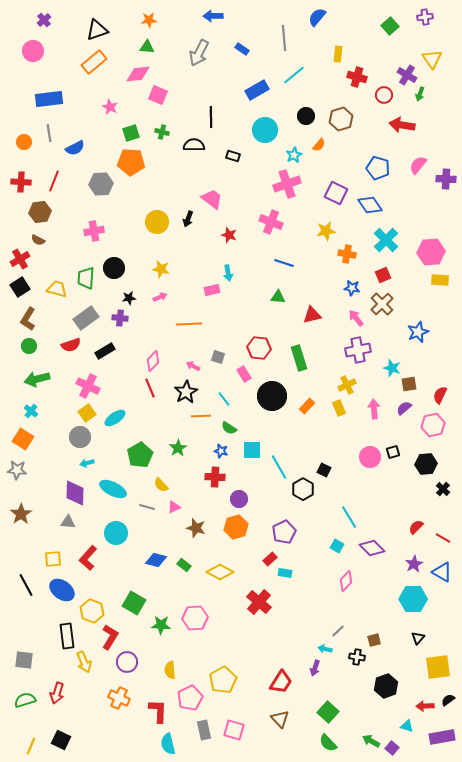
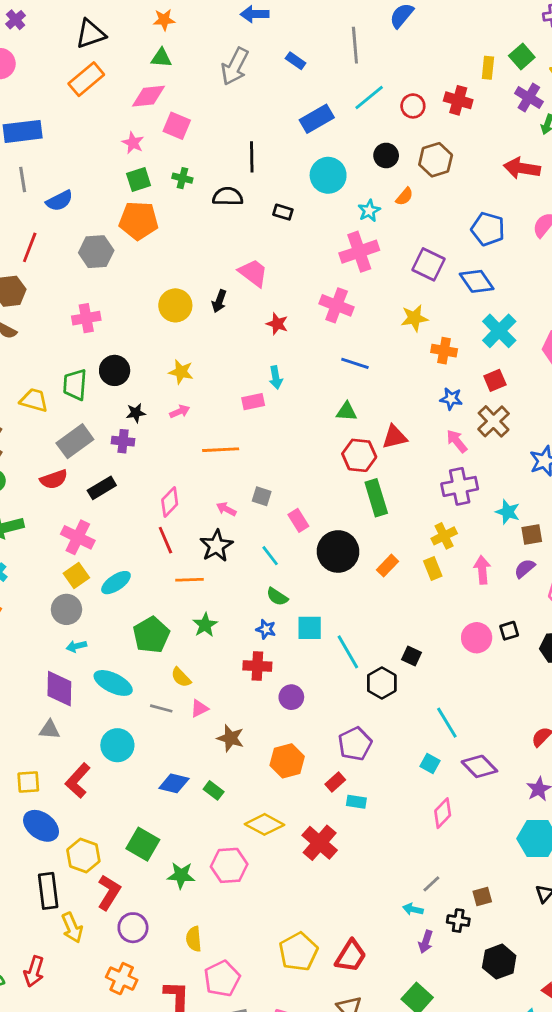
green square: (390, 26) -> (522, 56), moved
yellow rectangle: (338, 54) -> (488, 68), moved
red circle: (384, 95) -> (413, 106), moved
pink star: (110, 107) -> (133, 143), moved
red hexagon: (259, 348) -> (359, 455), moved
orange line: (201, 416) -> (190, 580), moved
orange hexagon: (236, 527) -> (287, 761), moved
yellow diamond: (220, 572) -> (264, 824), moved
purple arrow: (315, 668) -> (426, 942), moved
yellow pentagon: (223, 680) -> (298, 952), moved

